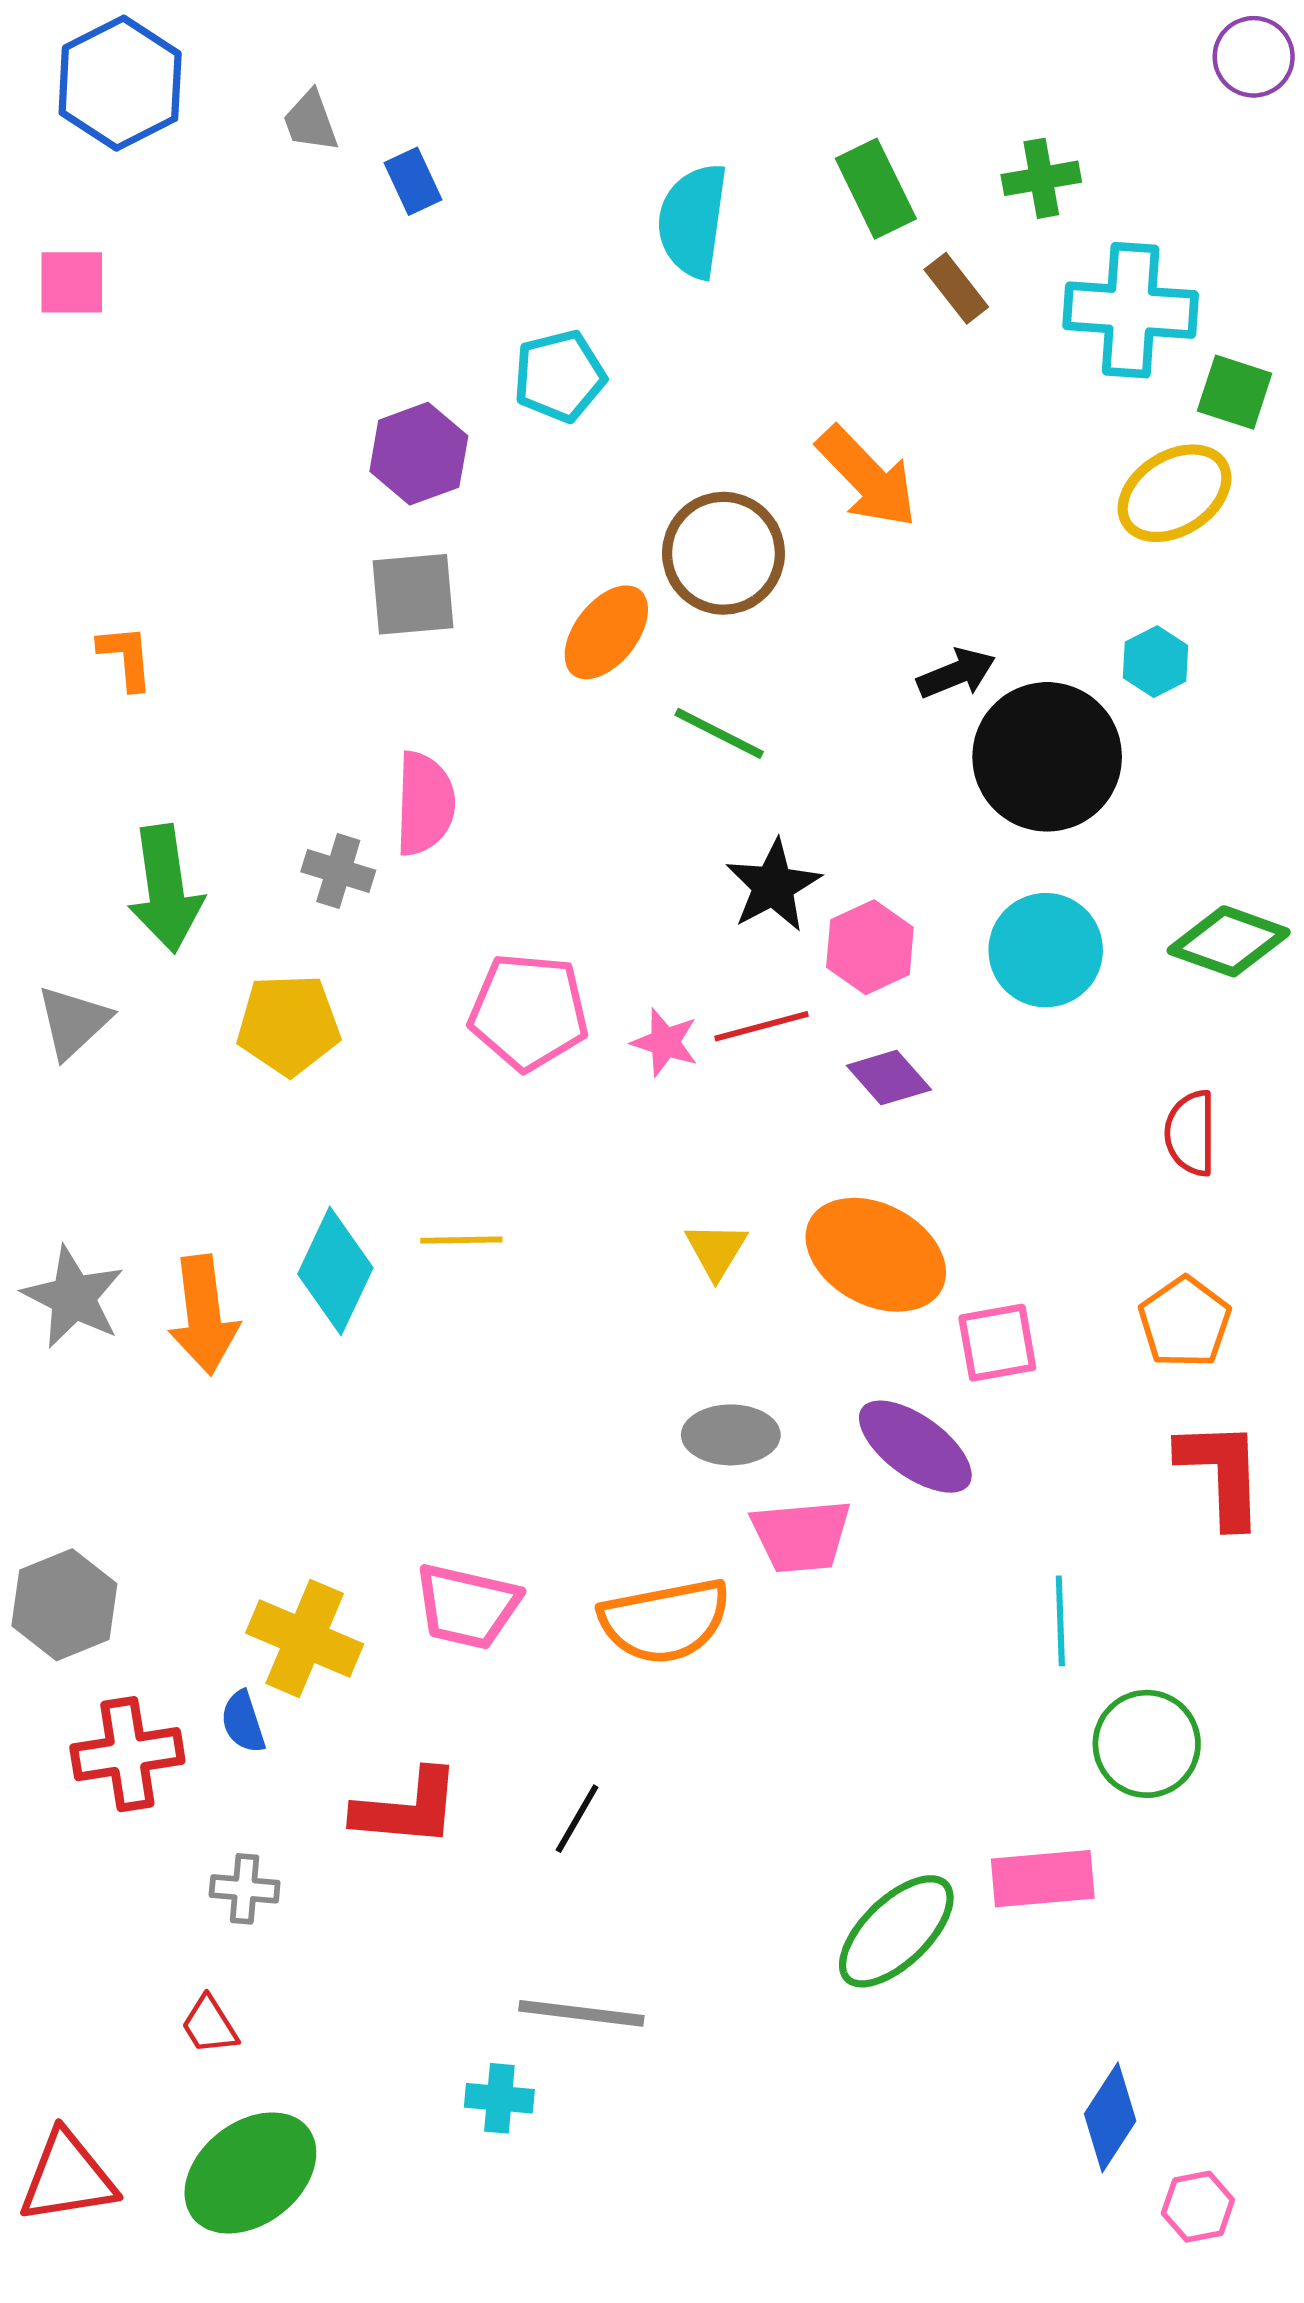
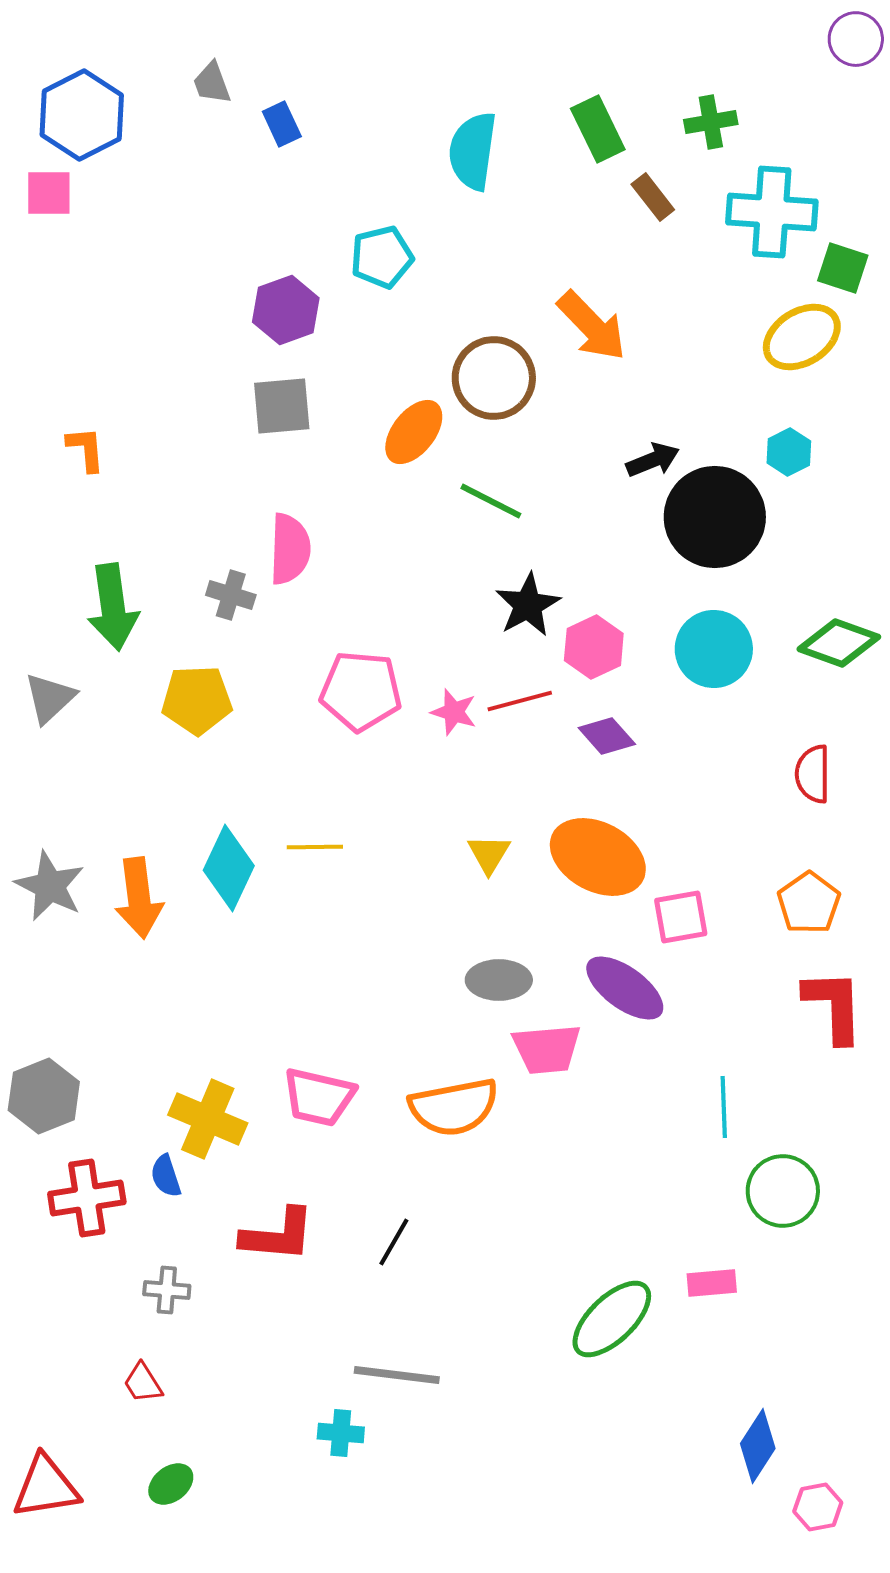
blue hexagon: (120, 83) -> (82, 115), moved
pink rectangle: (1043, 1879) -> (712, 1283), size x0.7
green ellipse: (250, 2173) -> (171, 1484), size x0.5

